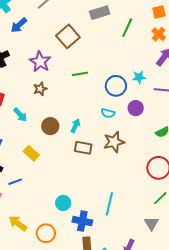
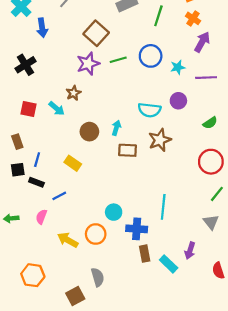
blue arrow: (19, 25) -> (42, 28), turned -48
purple star: (40, 62) -> (88, 64), moved, turned 30
green line: (80, 74) -> (118, 60), moved
blue circle: (116, 86) -> (151, 56), moved
cyan semicircle: (108, 113) -> (149, 110), size x1.5
cyan arrow: (20, 115) -> (57, 108), moved
orange circle: (46, 233) -> (96, 234), moved

